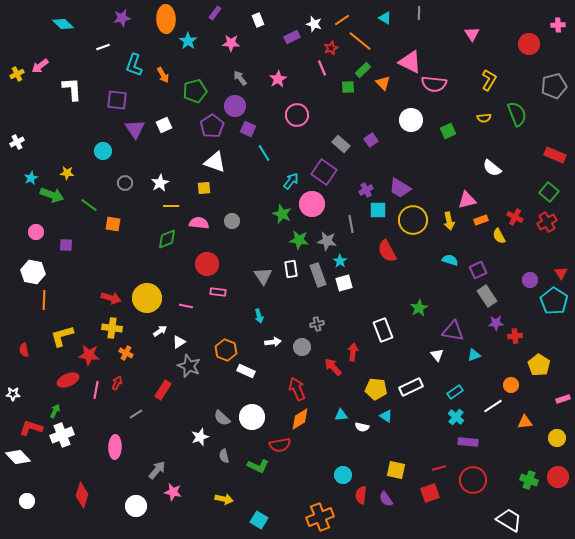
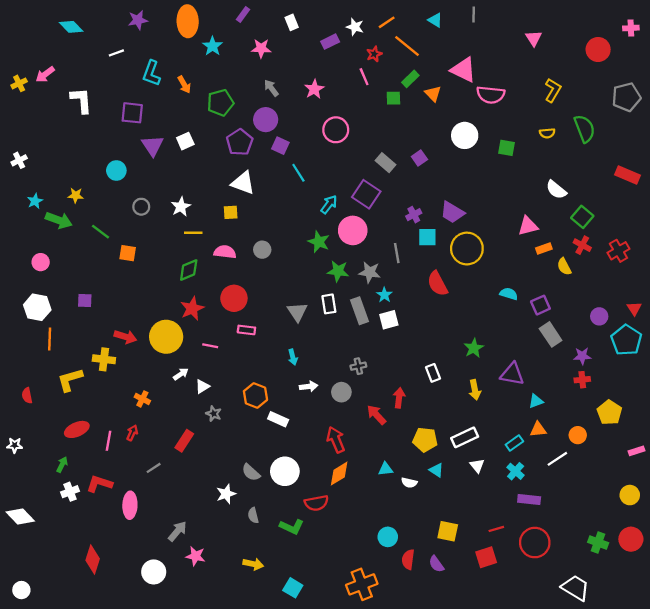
green square: (448, 131) -> (506, 148), turned 35
green square: (549, 192) -> (582, 217), moved
yellow arrow: (449, 221) -> (475, 390), moved
purple square: (66, 245) -> (85, 301), moved
purple star: (496, 323) -> (582, 356), moved
yellow cross: (112, 328) -> (104, 359), moved
white rectangle: (383, 330) -> (433, 373), size x0.7
red star: (89, 355) -> (192, 308), moved, turned -30
white triangle: (437, 355) -> (477, 466), moved
gray star: (189, 366) -> (214, 414), size x0.6
orange triangle: (525, 422) -> (538, 429), moved
red L-shape: (31, 428) -> (99, 484), moved
white cross: (62, 435) -> (70, 492), size x0.7
white circle: (27, 501) -> (21, 590), moved

